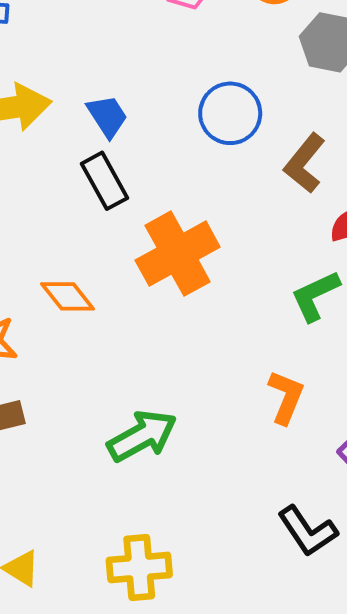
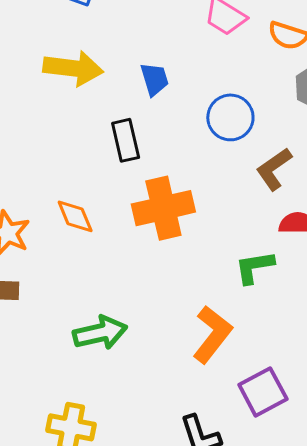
blue trapezoid: (107, 116) -> (155, 79), moved
orange L-shape: (286, 397) -> (212, 334), size x1.4

